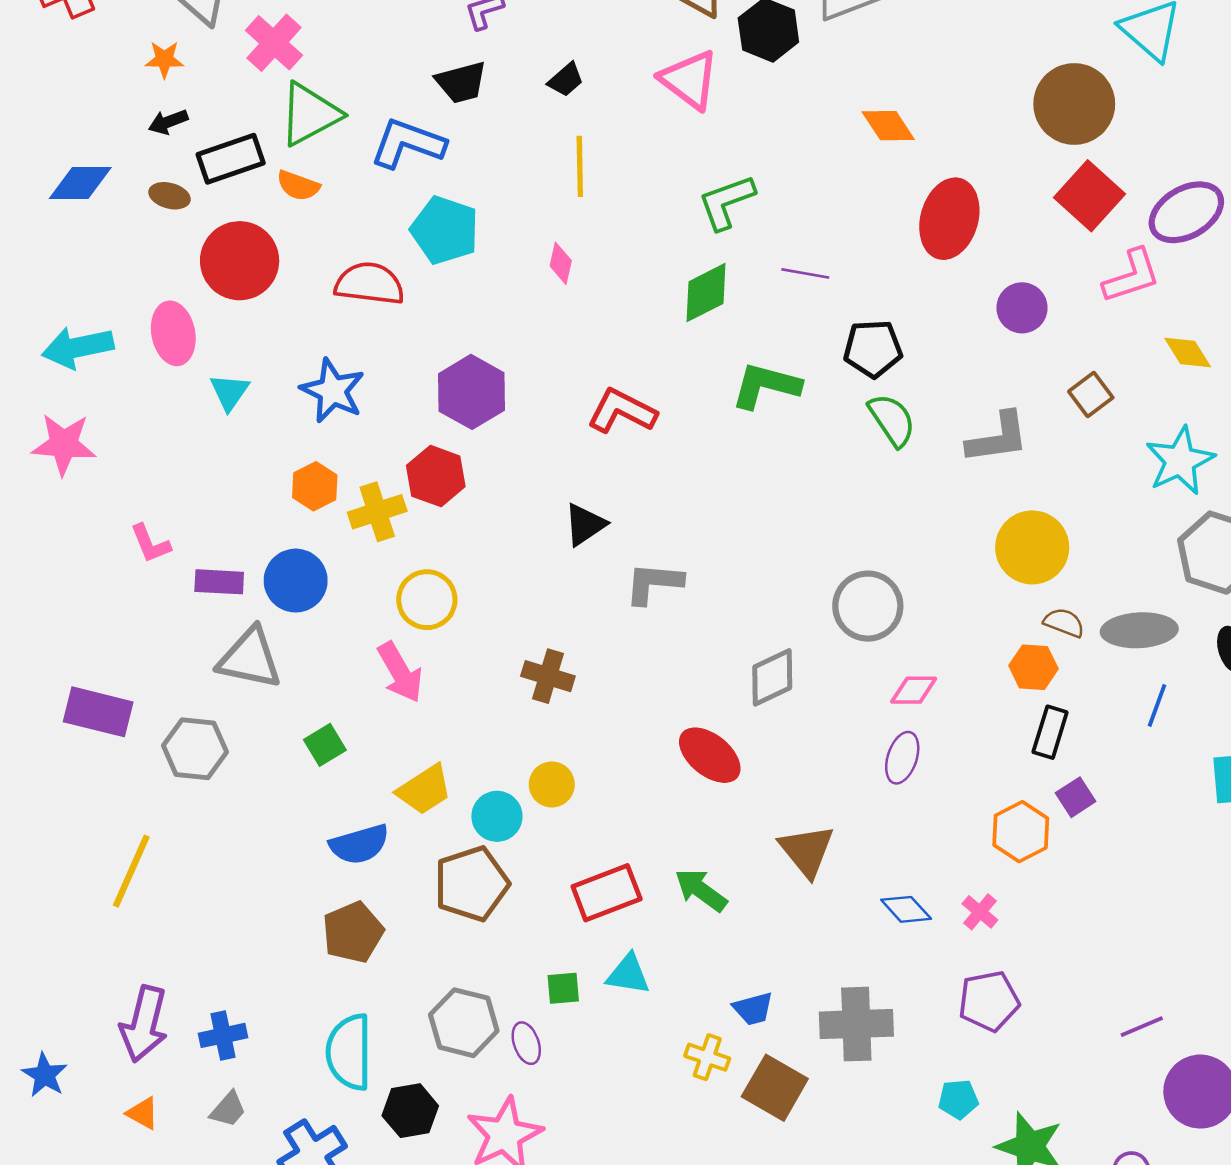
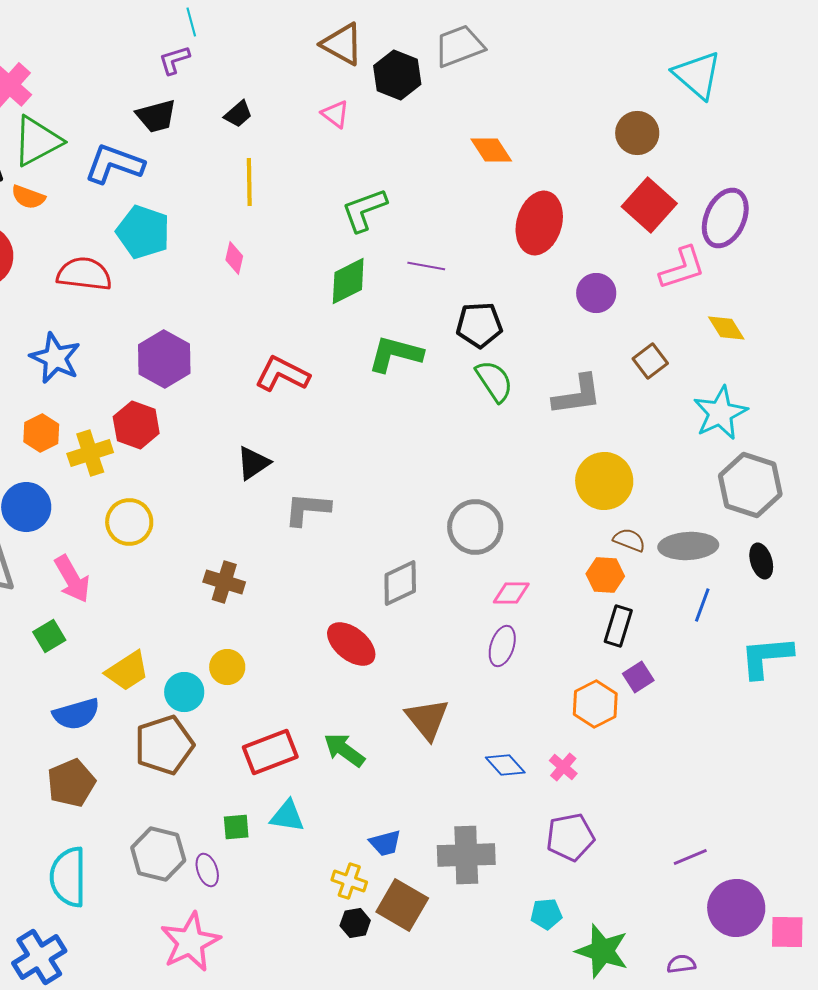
pink triangle: (689, 80) -> (335, 114), size x0.6
brown circle: (1074, 104) -> (637, 133), size x0.7
purple ellipse: (1186, 212) -> (725, 218), turned -36
pink arrow: (400, 672) -> (72, 579), moved
black hexagon: (410, 1111) -> (355, 923), moved, size x0.7

